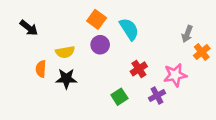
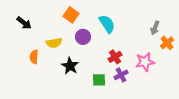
orange square: (97, 19) -> (71, 15), moved
black star: (66, 79) -> (70, 66), moved, turned 30
purple cross: (157, 96) -> (121, 75), moved
green square: (119, 97) -> (99, 80), turned 32

